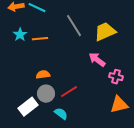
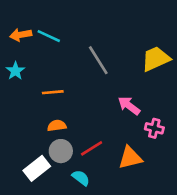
yellow trapezoid: (105, 32) -> (156, 59), moved
cyan star: (20, 35) -> (15, 71), moved
orange line: (40, 39) -> (53, 92), moved
orange triangle: (119, 105) -> (130, 158), moved

